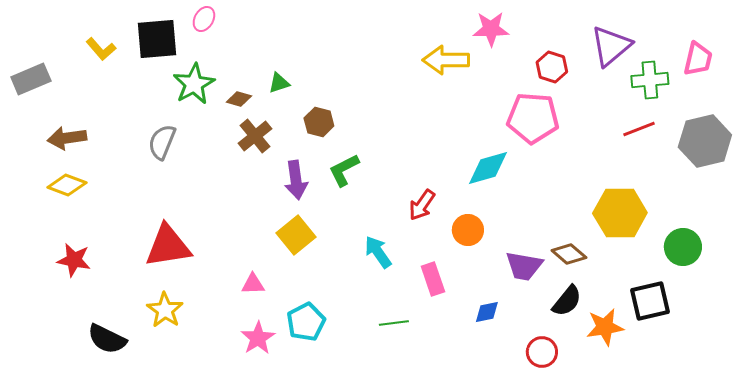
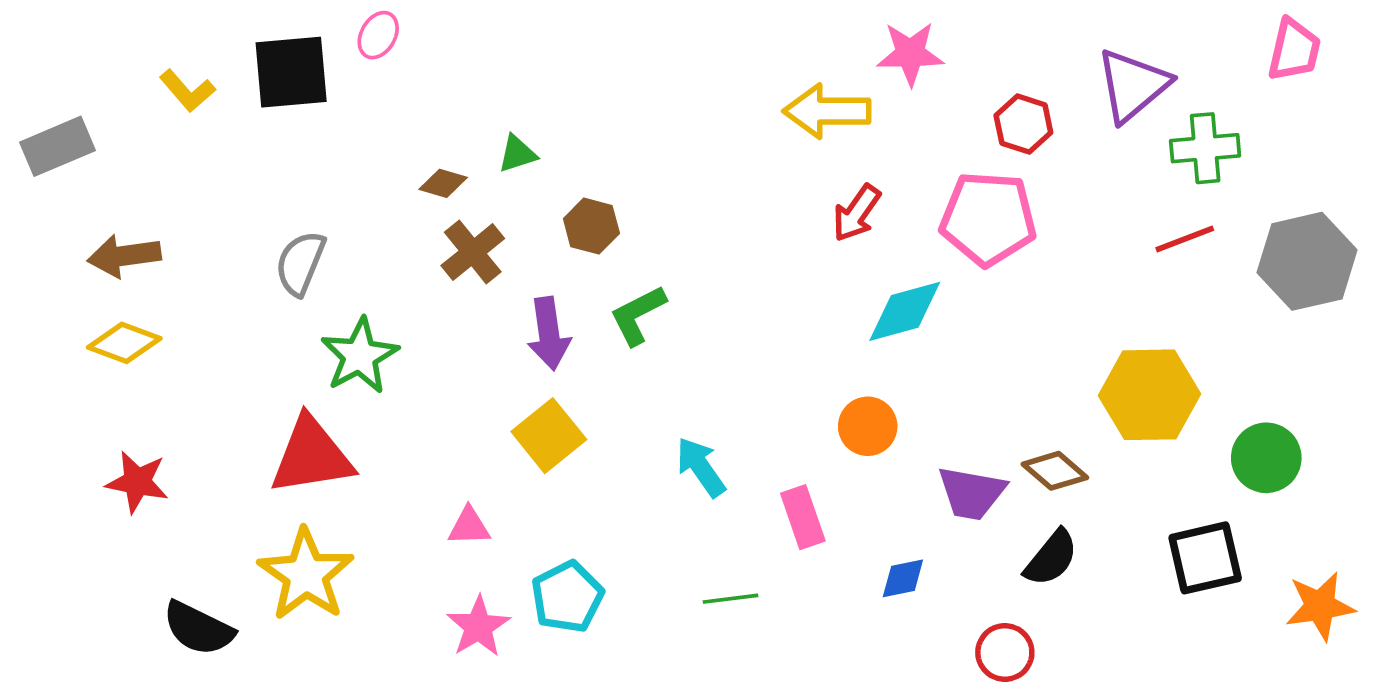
pink trapezoid: (698, 59) -> (1294, 50), moved
green star: (194, 84) -> (360, 356), moved
red arrow: (422, 205) -> (857, 213), moved
yellow star: (165, 310) -> (306, 575), size x1.4
orange star: (605, 327) -> (1320, 606), moved

